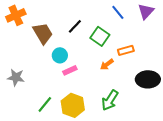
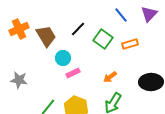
orange cross: (16, 15) -> (19, 29), moved
orange rectangle: (126, 50) -> (130, 44), moved
orange arrow: (107, 64) -> (110, 77), moved

